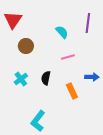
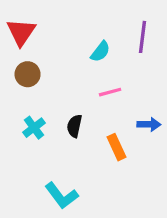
cyan semicircle: (62, 32) -> (100, 52), turned 80
brown circle: (26, 46) -> (28, 74), moved
cyan L-shape: (38, 121) -> (62, 196), turned -75

